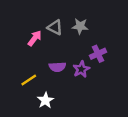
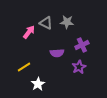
purple semicircle: (57, 67) -> (57, 53), moved
purple star: (81, 69) -> (79, 67), moved

